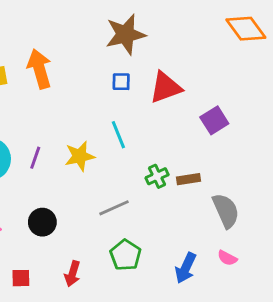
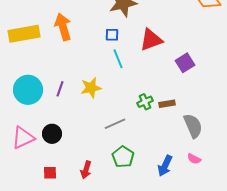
blue square: (121, 82) -> (112, 35), moved
cyan line: (118, 135) -> (118, 59), moved
black circle: (42, 222) -> (52, 134), moved

